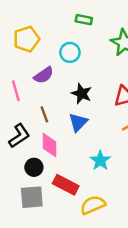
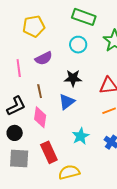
green rectangle: (84, 20) -> (84, 17), size x1.6
cyan circle: (70, 52) -> (78, 45), moved
black star: (82, 94) -> (73, 78), turned -30
black circle: (34, 167) -> (15, 133), moved
red rectangle: (66, 185) -> (49, 152), turned 30

